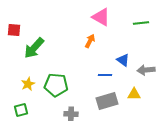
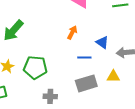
orange arrow: (90, 41) -> (72, 32), moved

